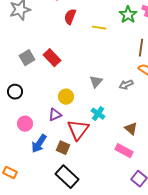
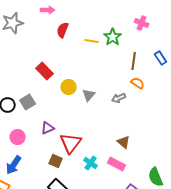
green star: (128, 15) -> (113, 37), moved
gray square: (27, 58) -> (28, 102), moved
yellow circle: (66, 97) -> (69, 87), moved
cyan cross: (98, 114) -> (91, 163), moved
blue arrow: (39, 144) -> (14, 165), moved

